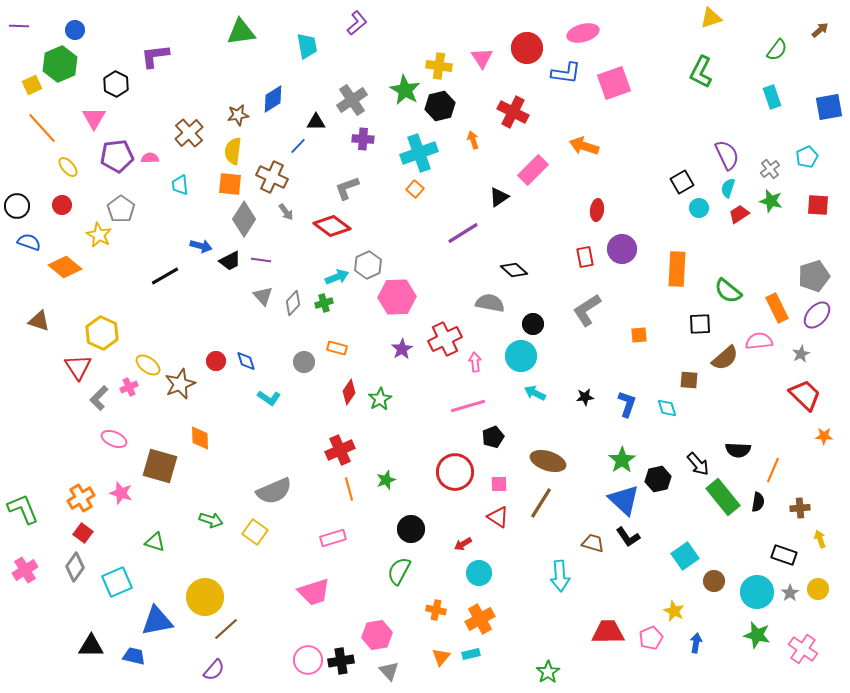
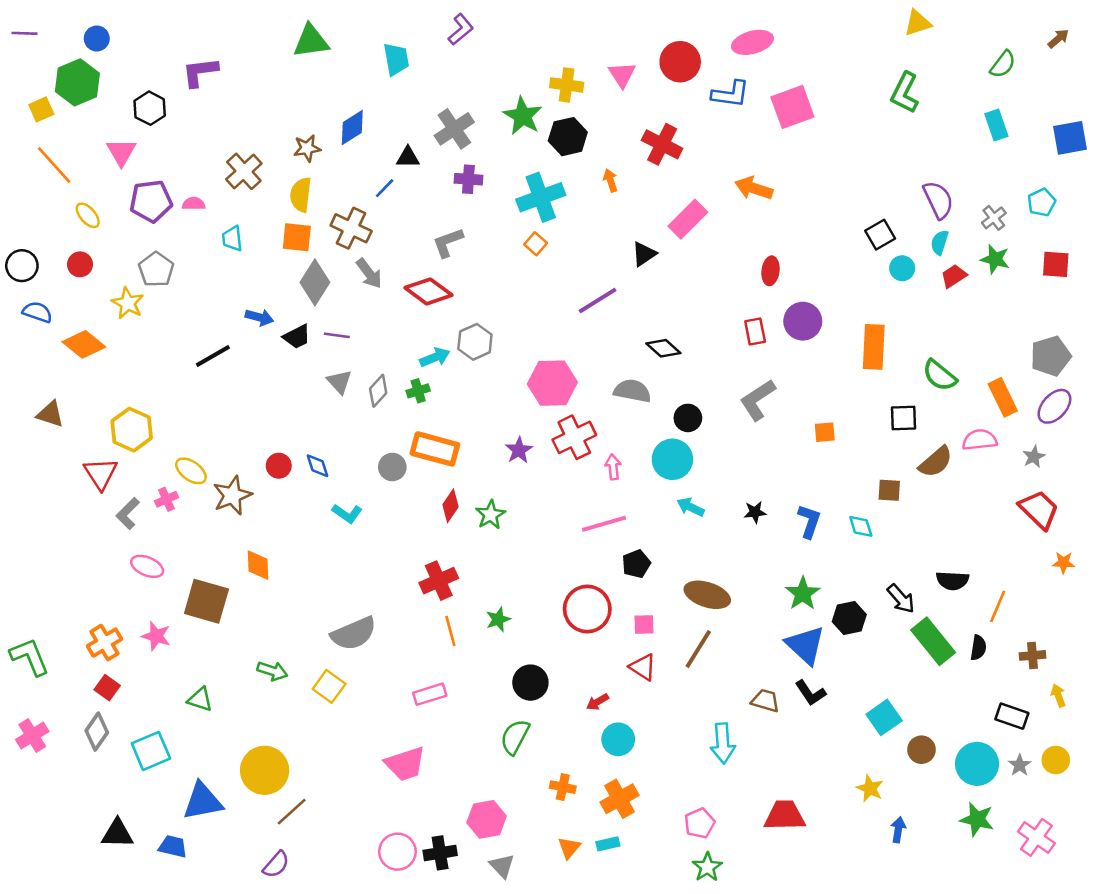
gray arrow: (286, 212) -> (369, 273), size x1.4
pink hexagon: (397, 297) -> (552, 383), moved
orange rectangle: (337, 348) -> (435, 449), size x1.8
pink pentagon: (651, 638) -> (700, 823), moved

